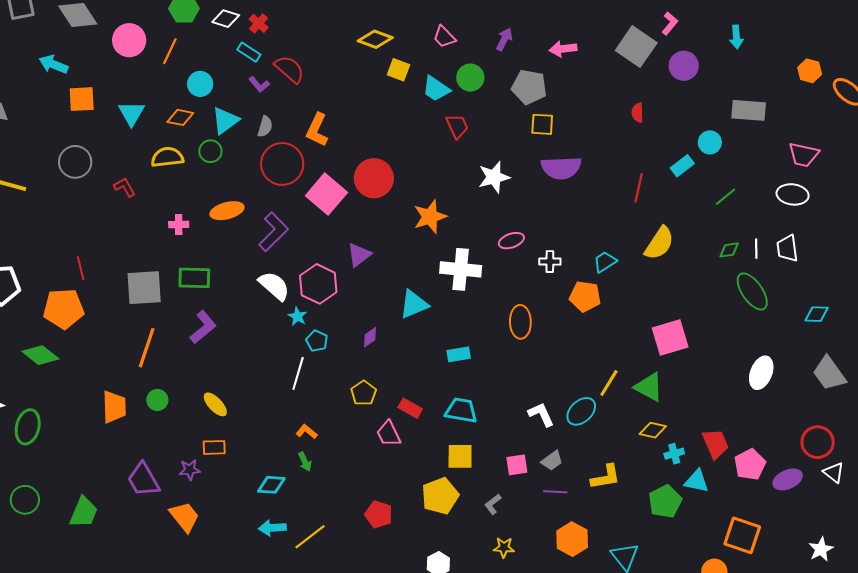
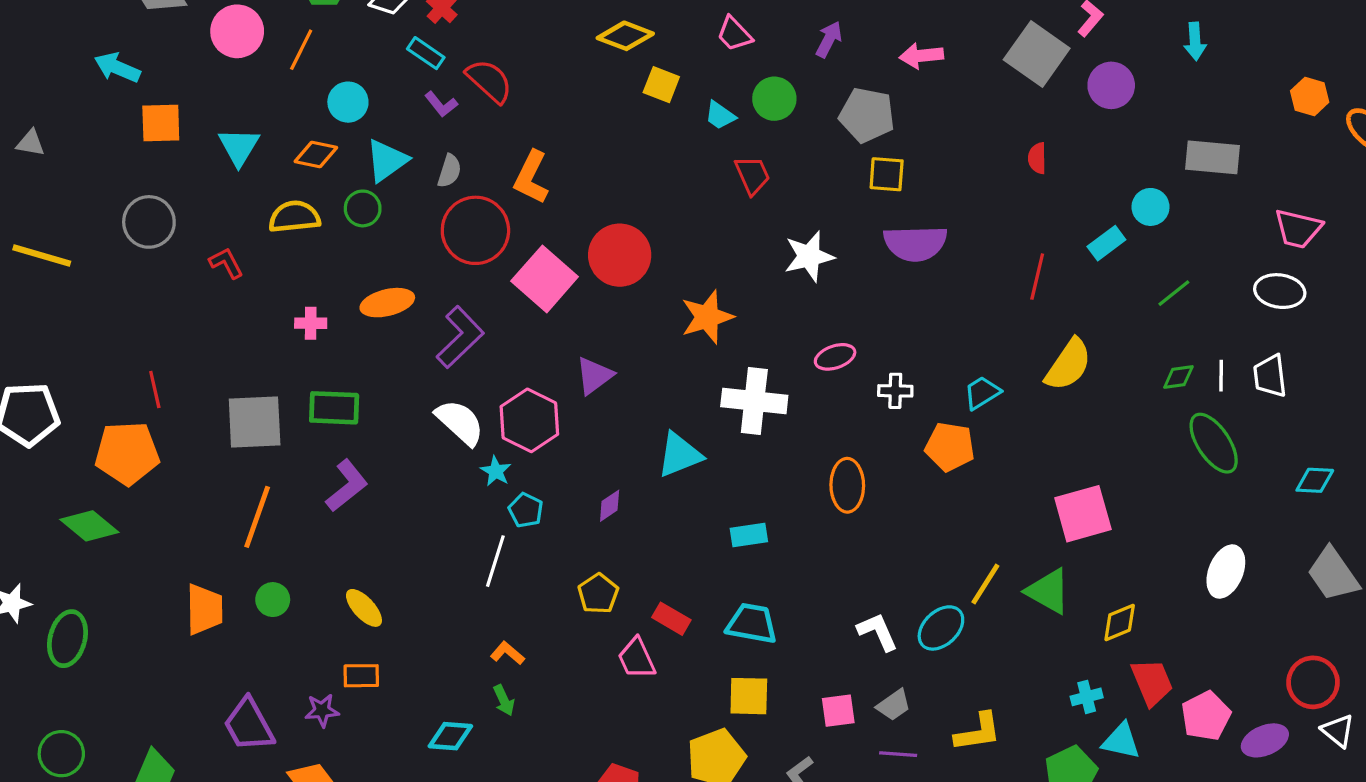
cyan trapezoid: (436, 89) -> (720, 115), size x0.7
yellow diamond: (653, 430) -> (1120, 622), moved, turned -36

